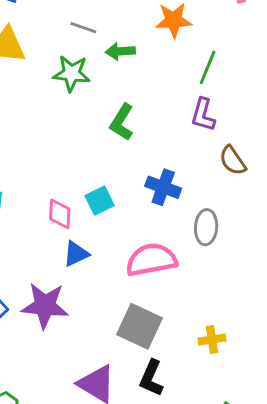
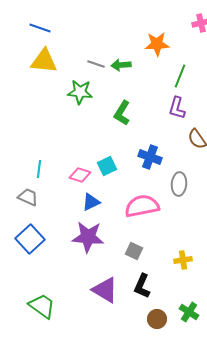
gray line: (83, 28) -> (96, 64), moved
green star: (71, 73) -> (80, 92), moved
pink diamond: (60, 214) -> (80, 175), turned -75
purple star: (45, 306) -> (88, 237), moved
gray square: (140, 326) -> (134, 251), size x0.6

